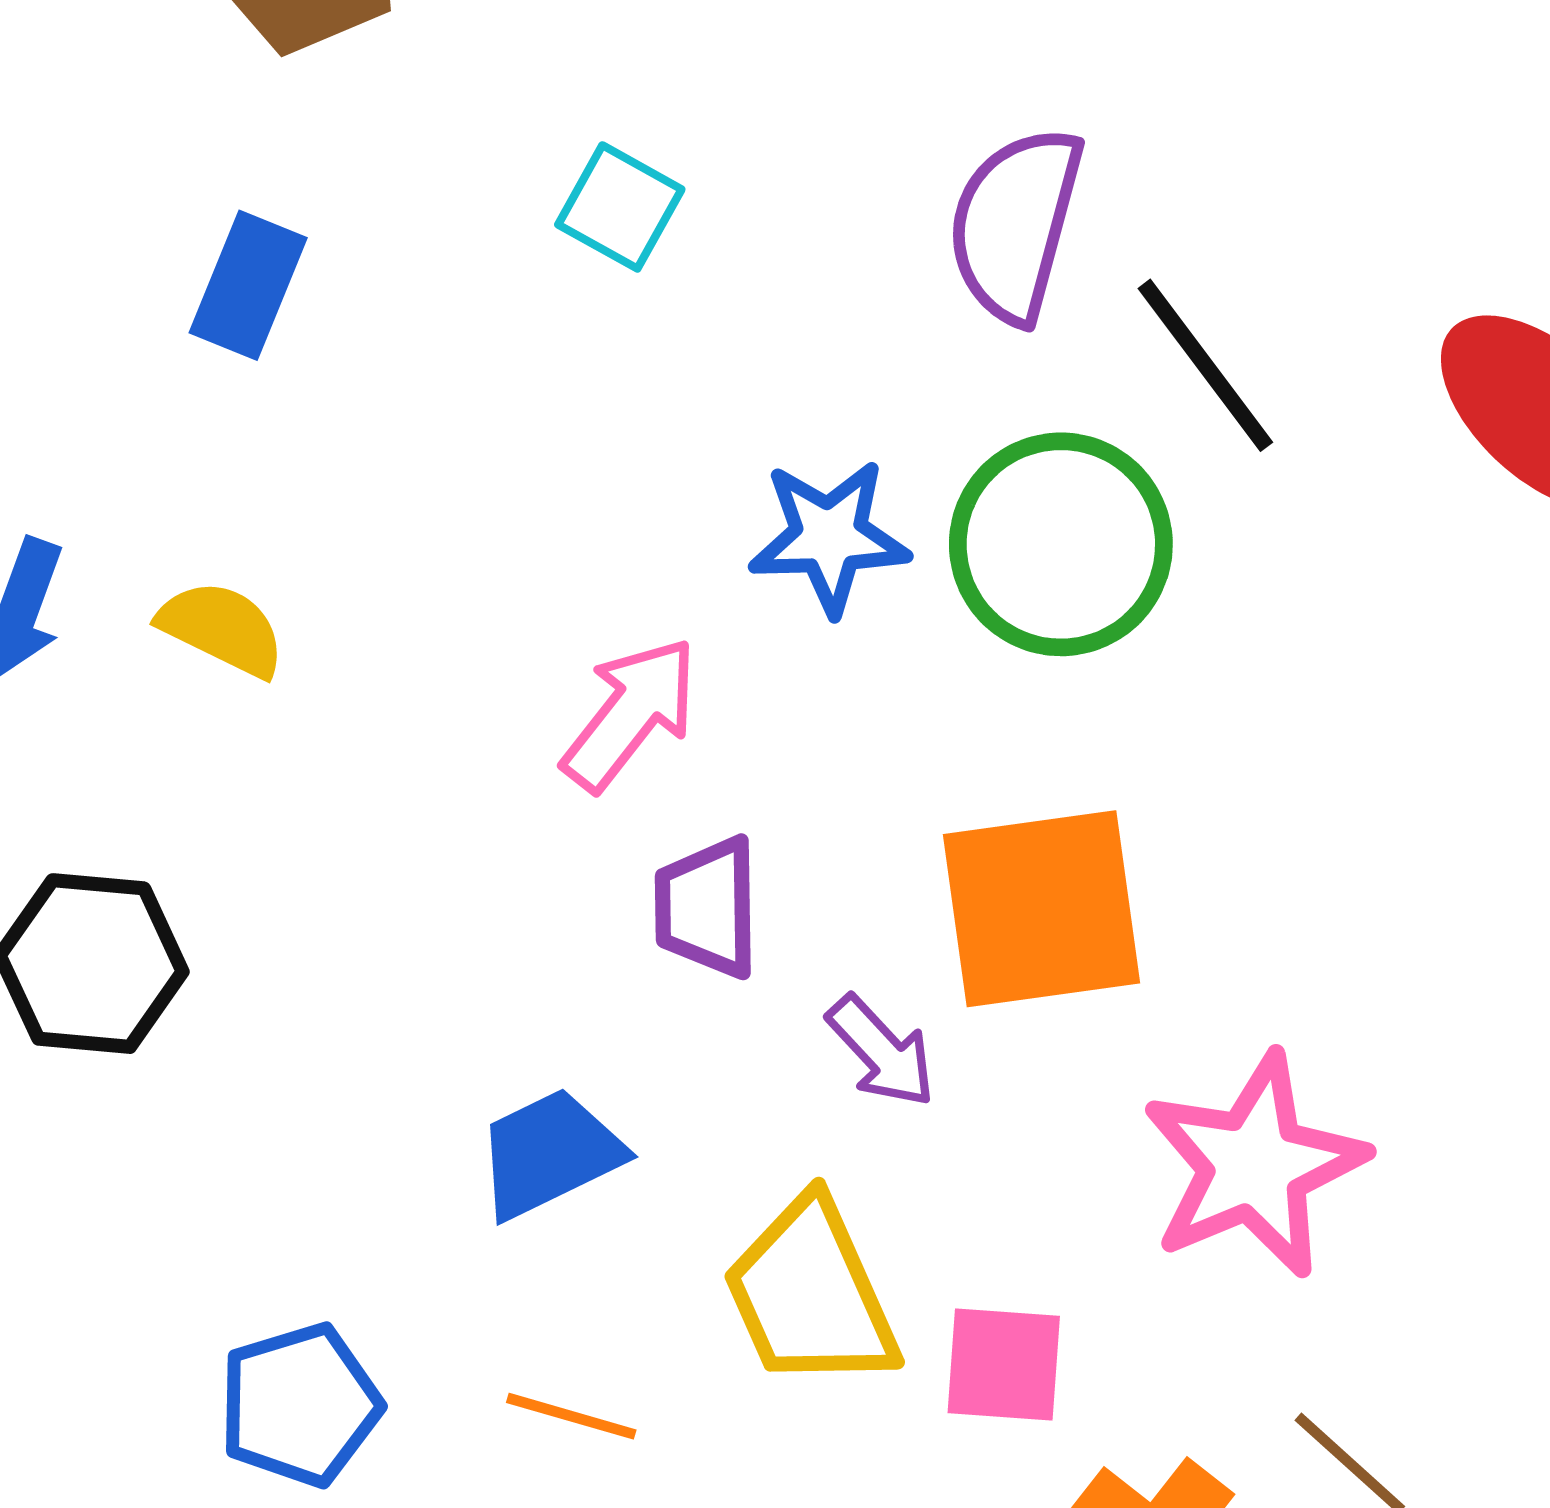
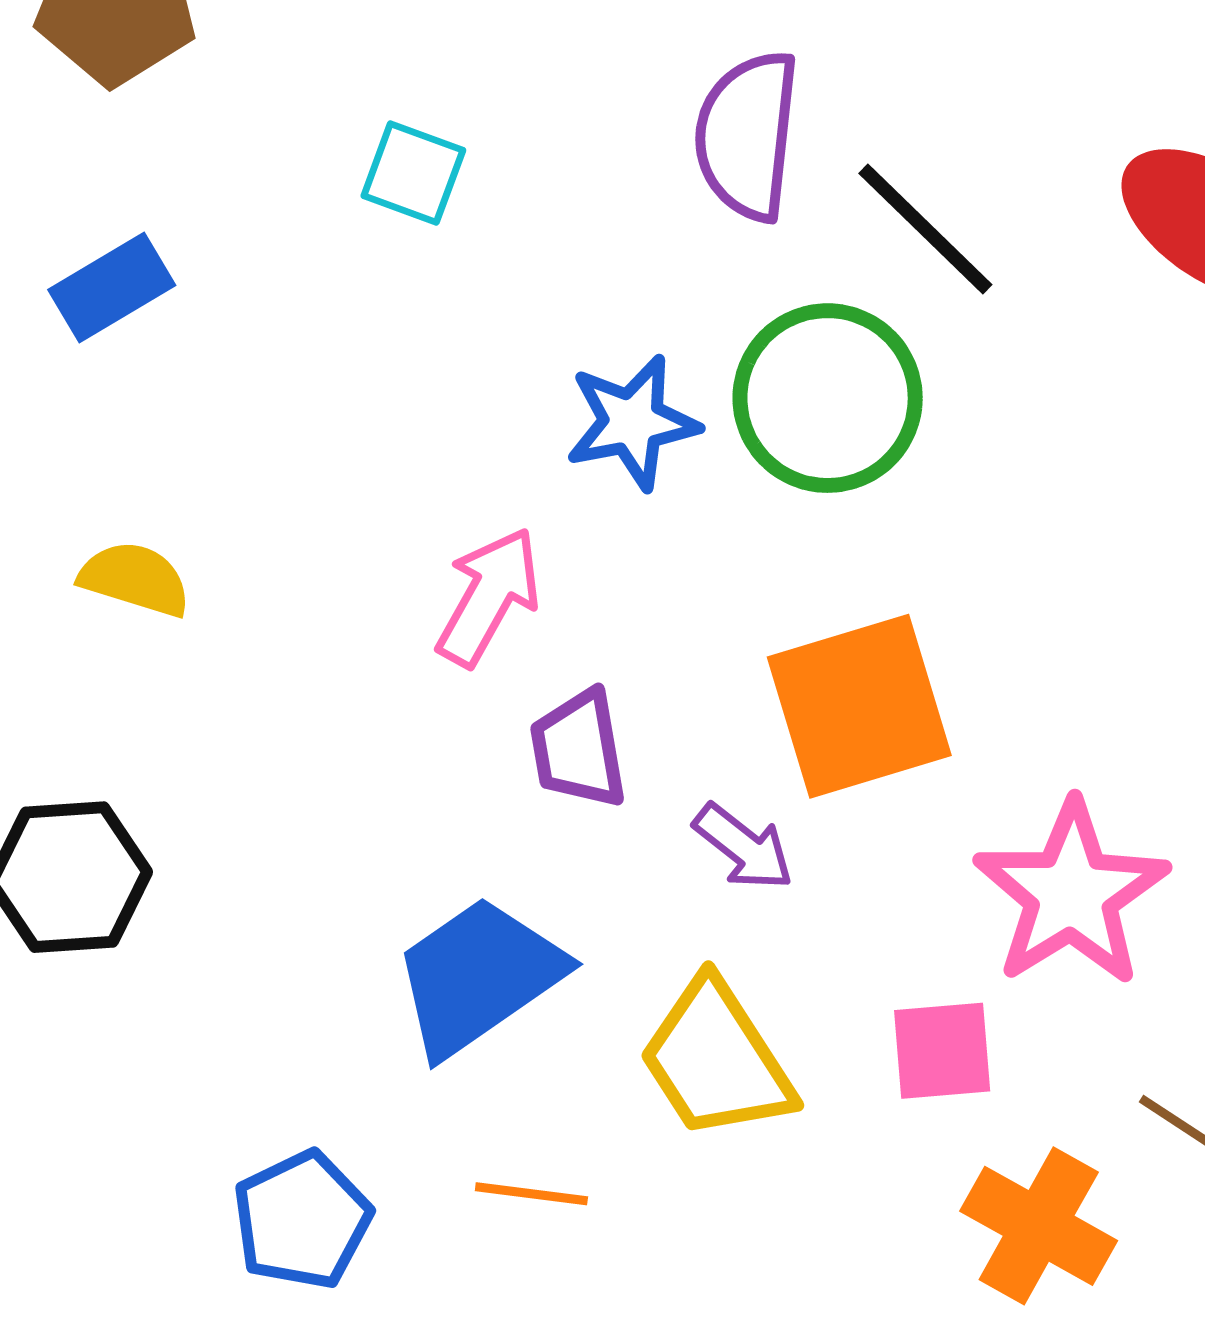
blue rectangle: (248, 285) -> (112, 288), turned 46
blue trapezoid: (549, 1154) -> (479, 976), size x1.4
pink square: (1004, 1364) -> (942, 1051), moved

